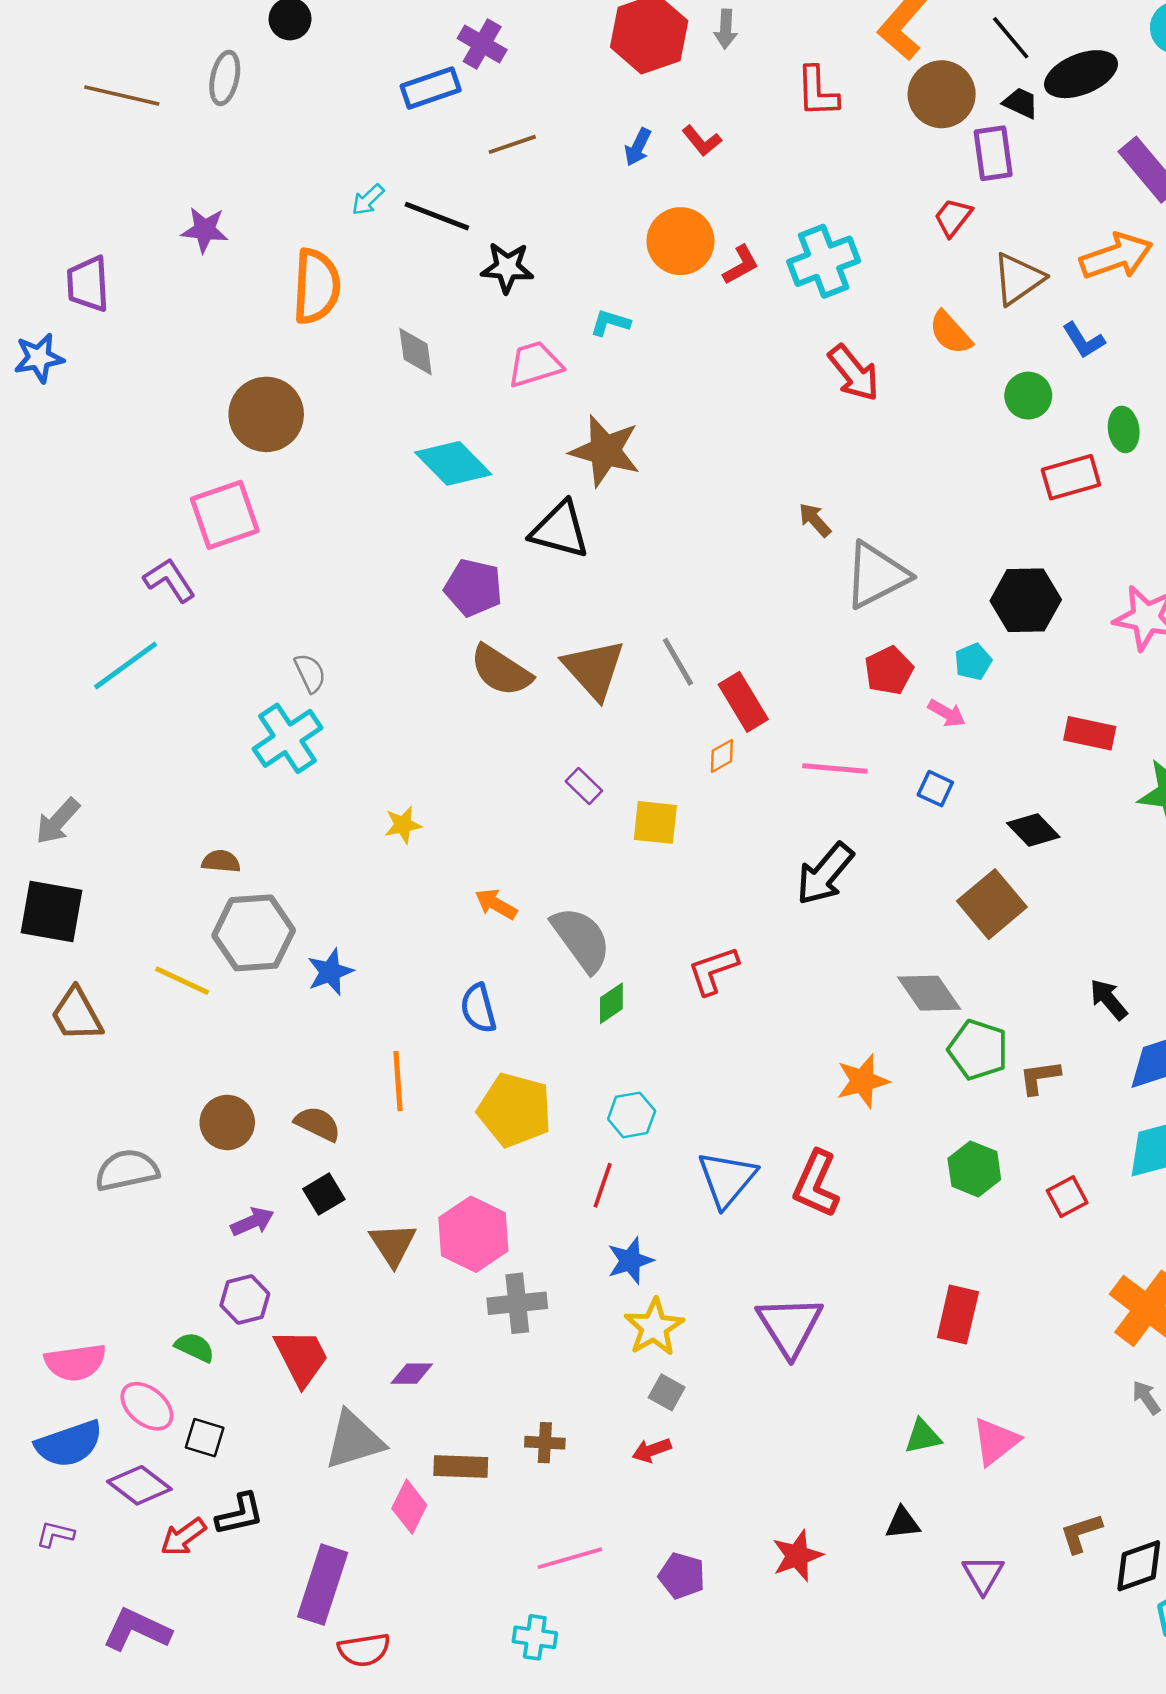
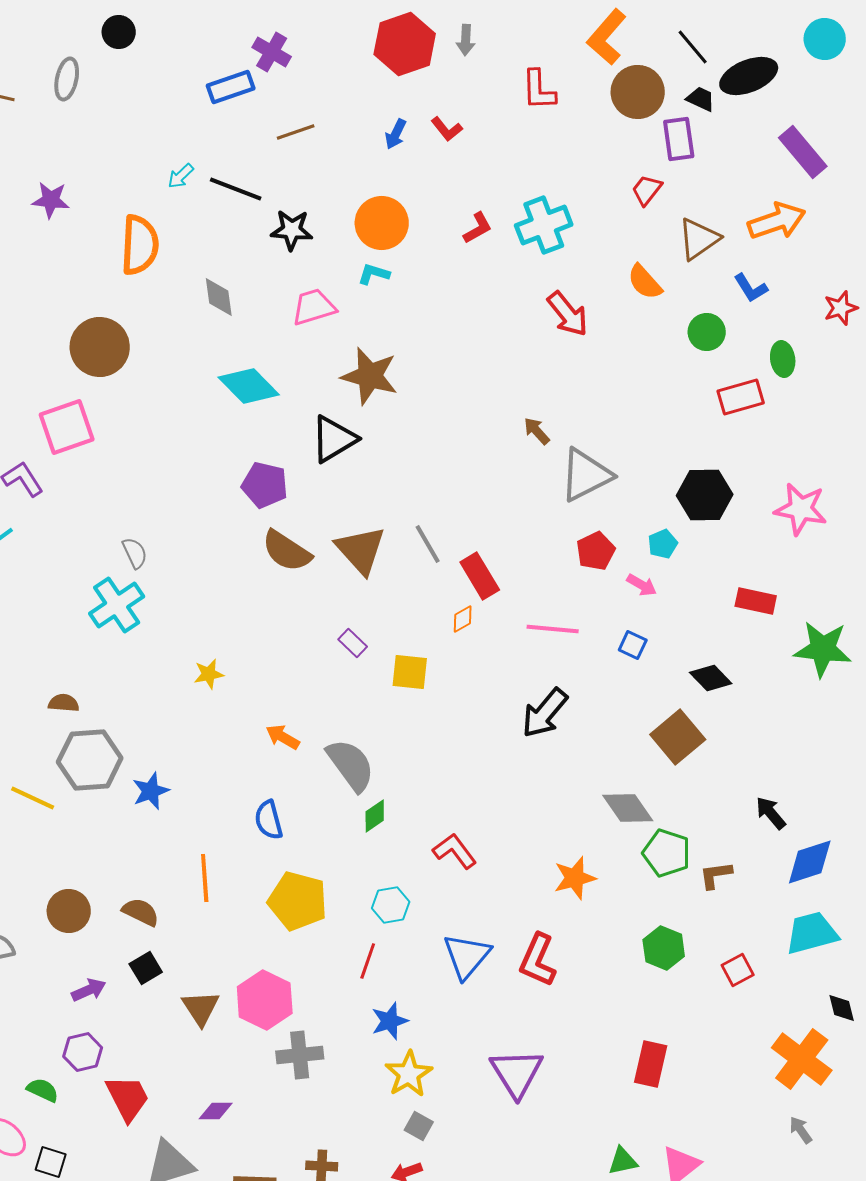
orange circle: (680, 241) -> (382, 223), moved
black triangle: (560, 530) -> (334, 439), turned -46
red L-shape: (713, 971) -> (455, 851), moved, turned 72

